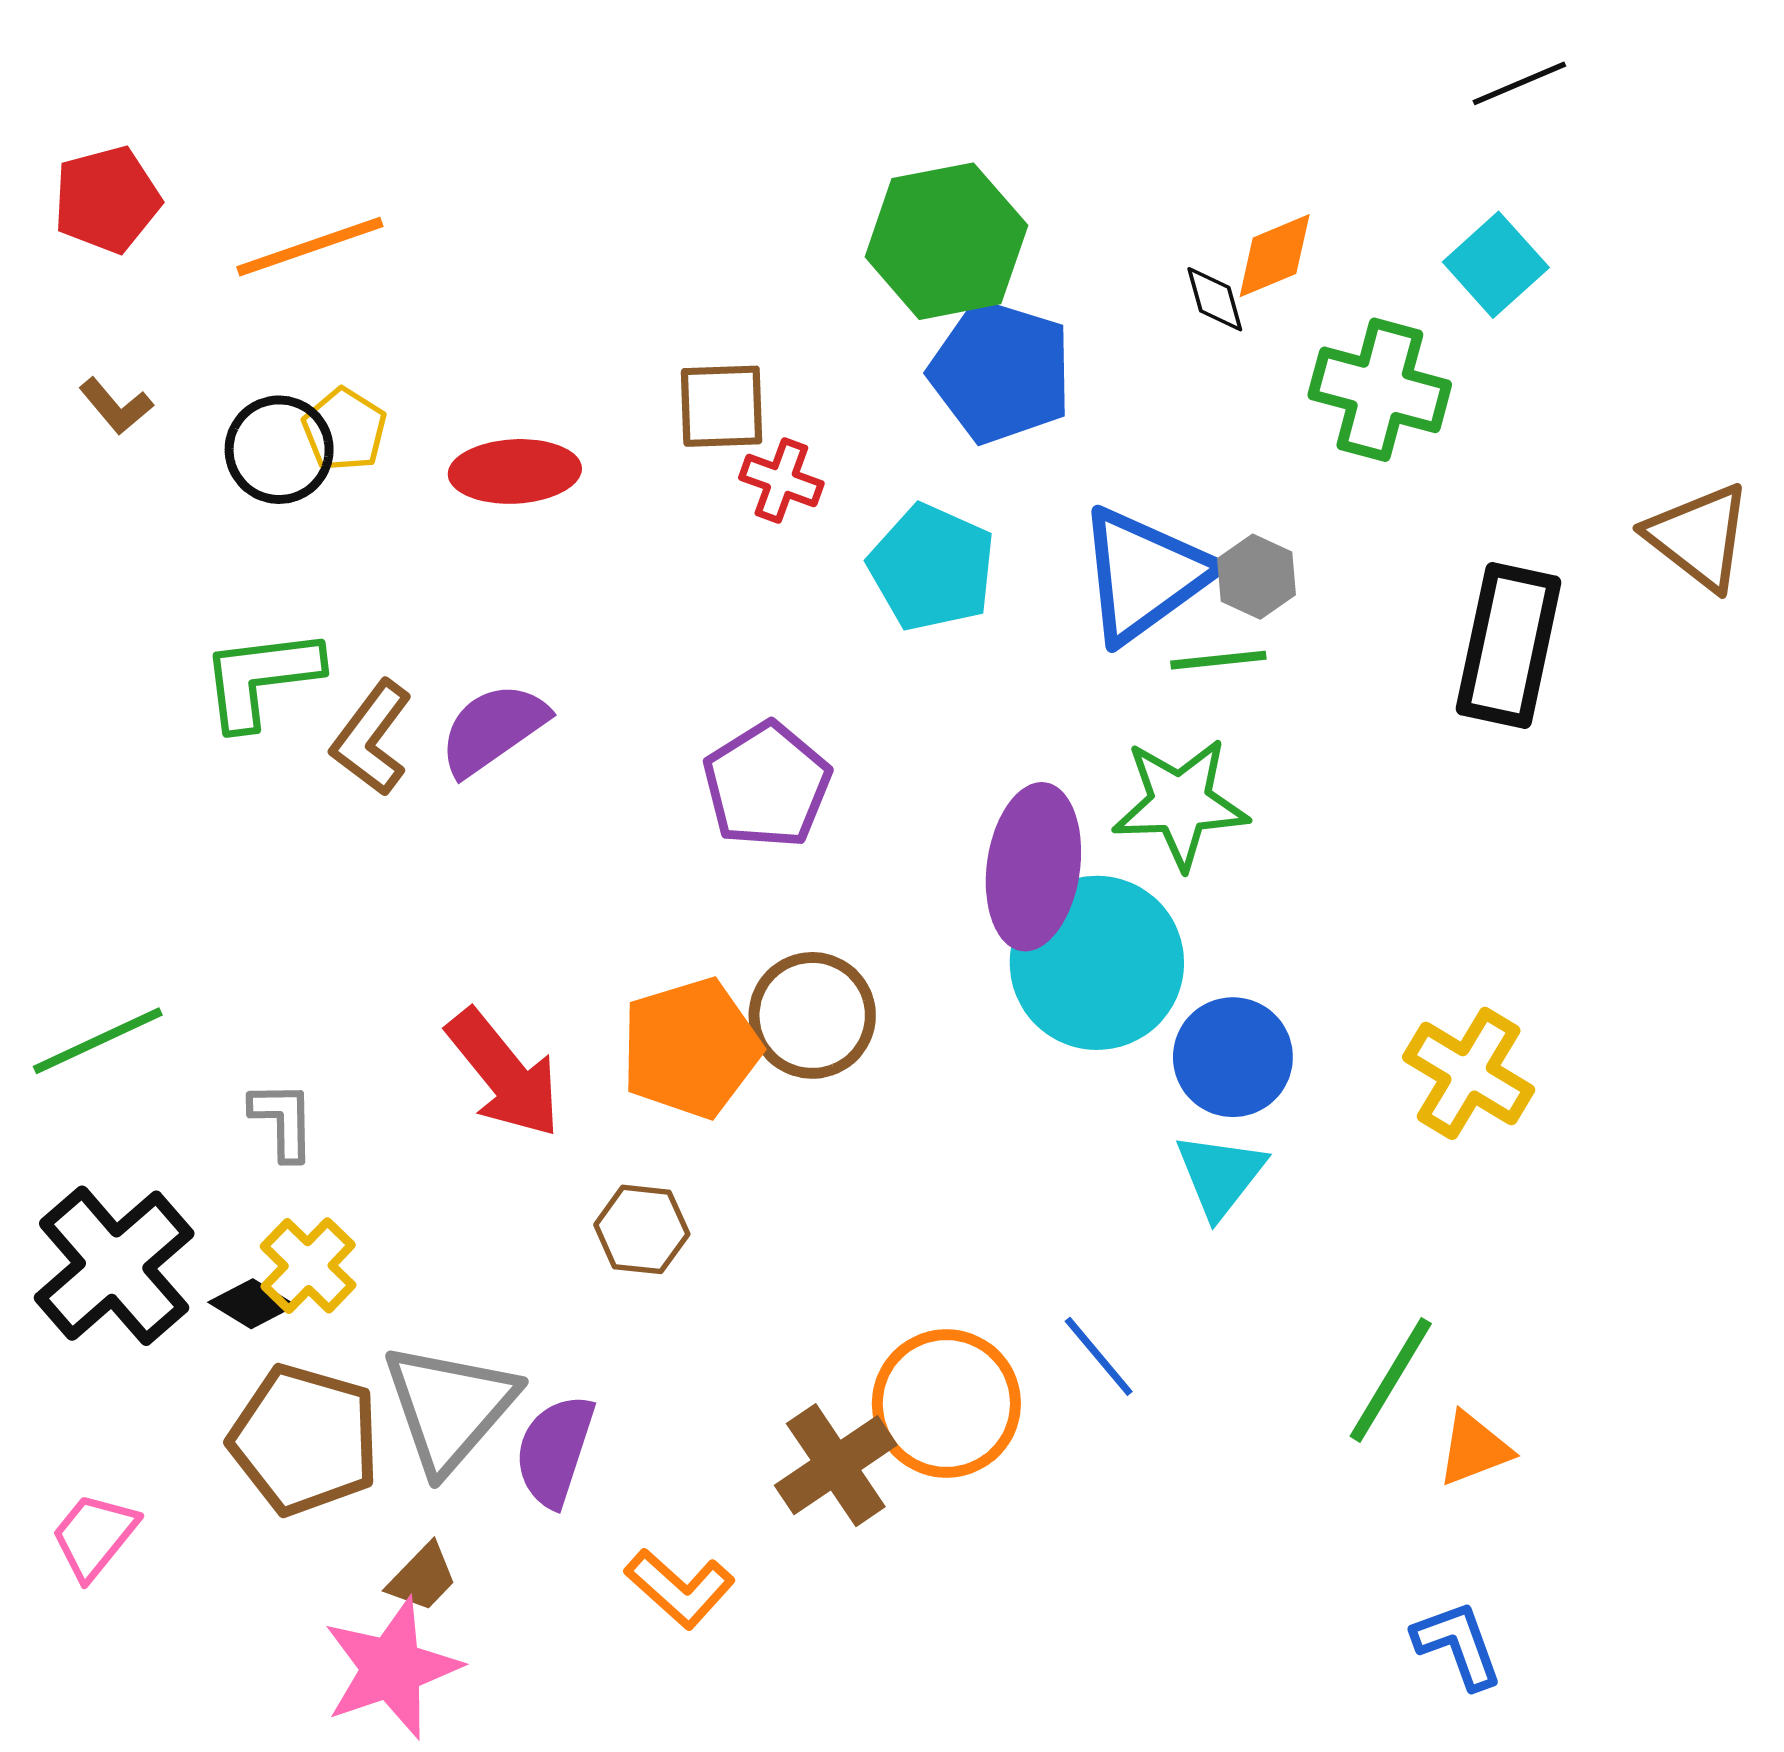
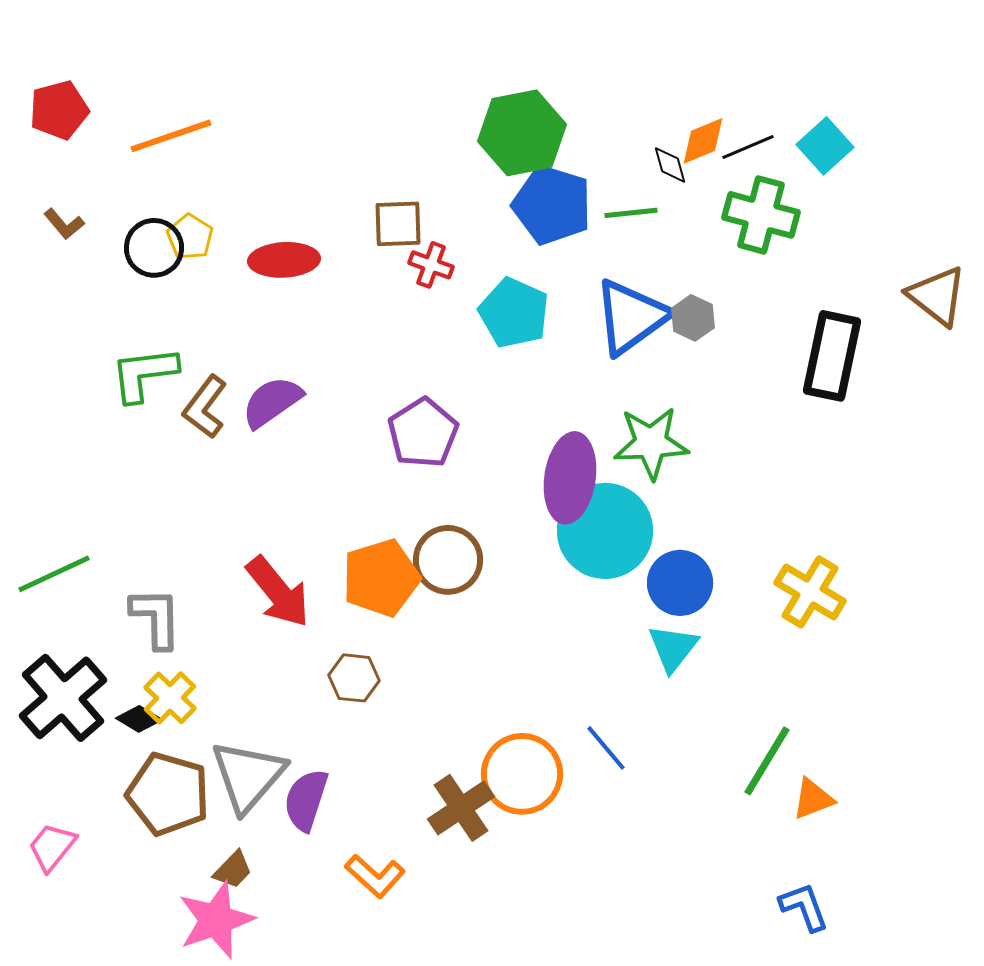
black line: (1519, 83) -> (748, 147), moved
green line: (1218, 660) -> (631, 213), moved
gray L-shape: (283, 1121) -> (156, 618), size x1.4

